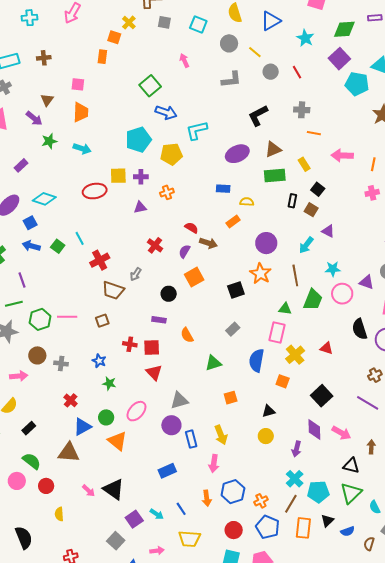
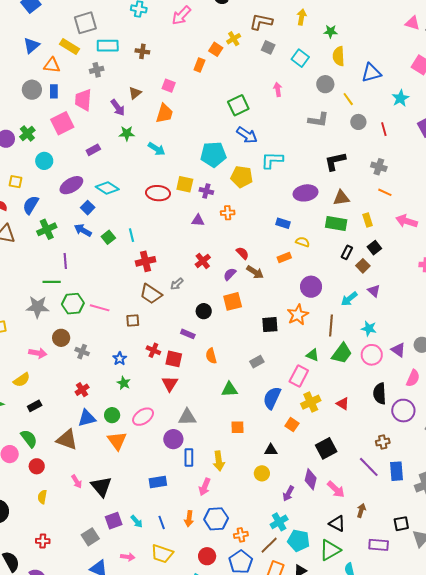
blue square: (30, 223) -> (88, 208), turned -32

